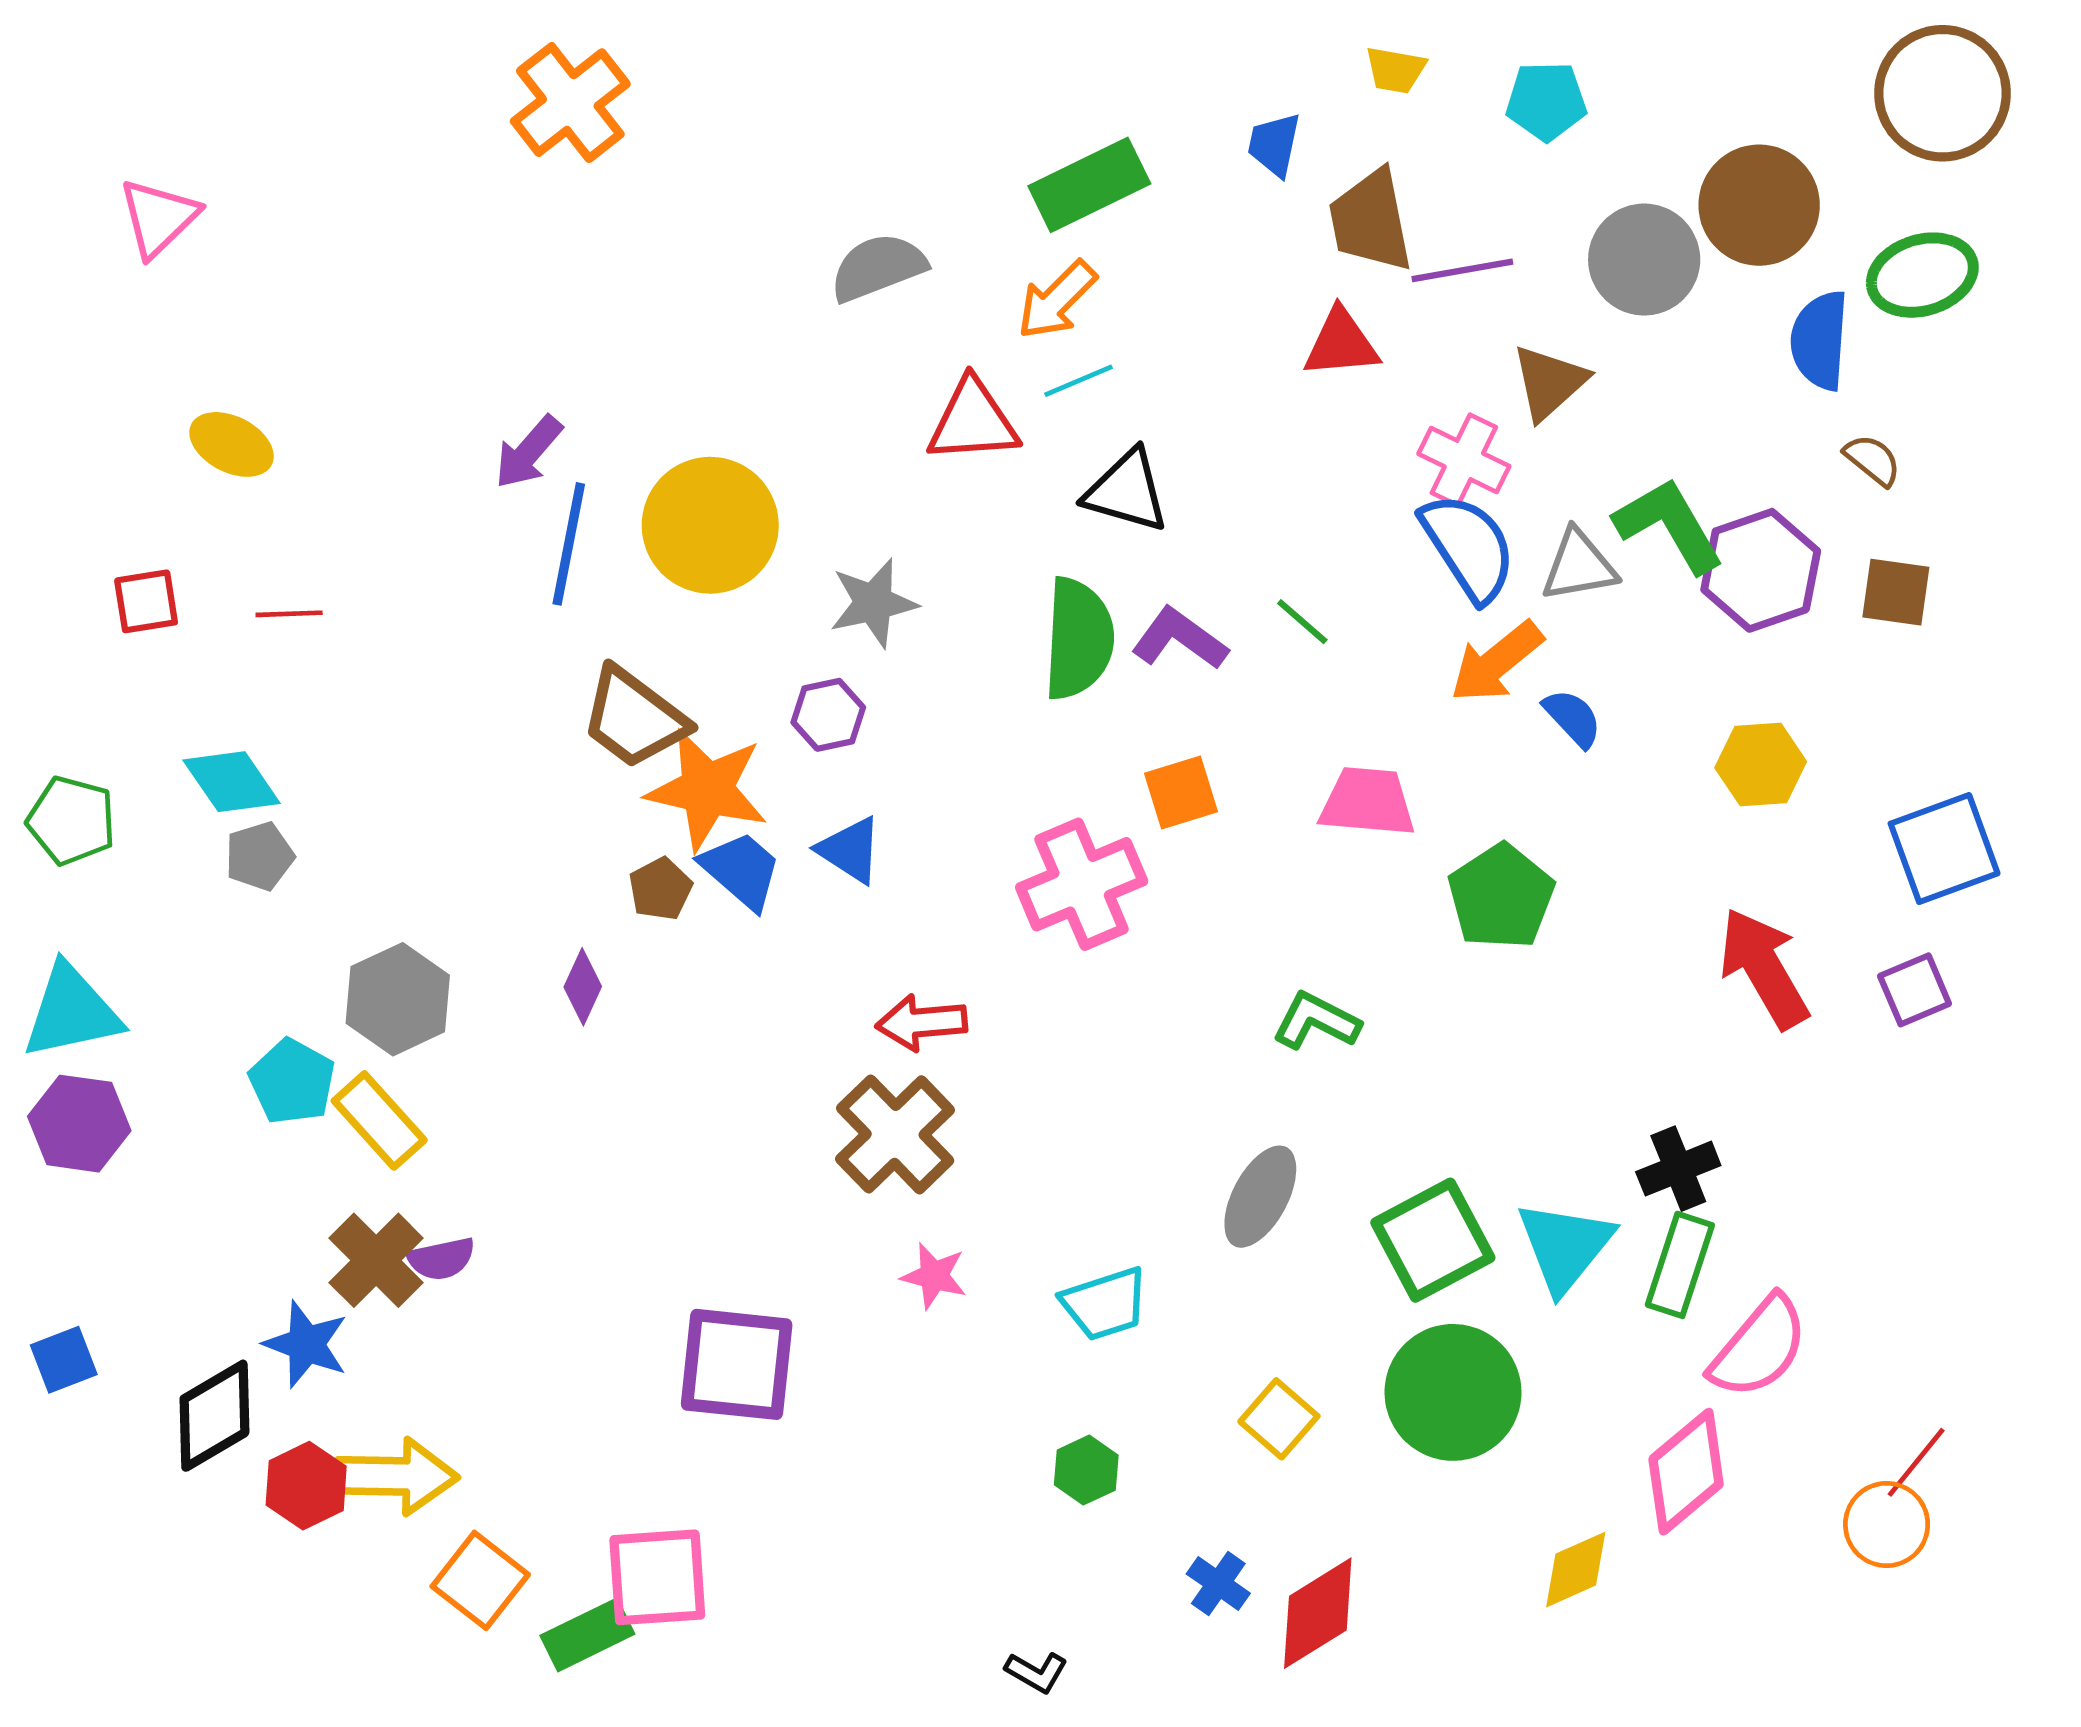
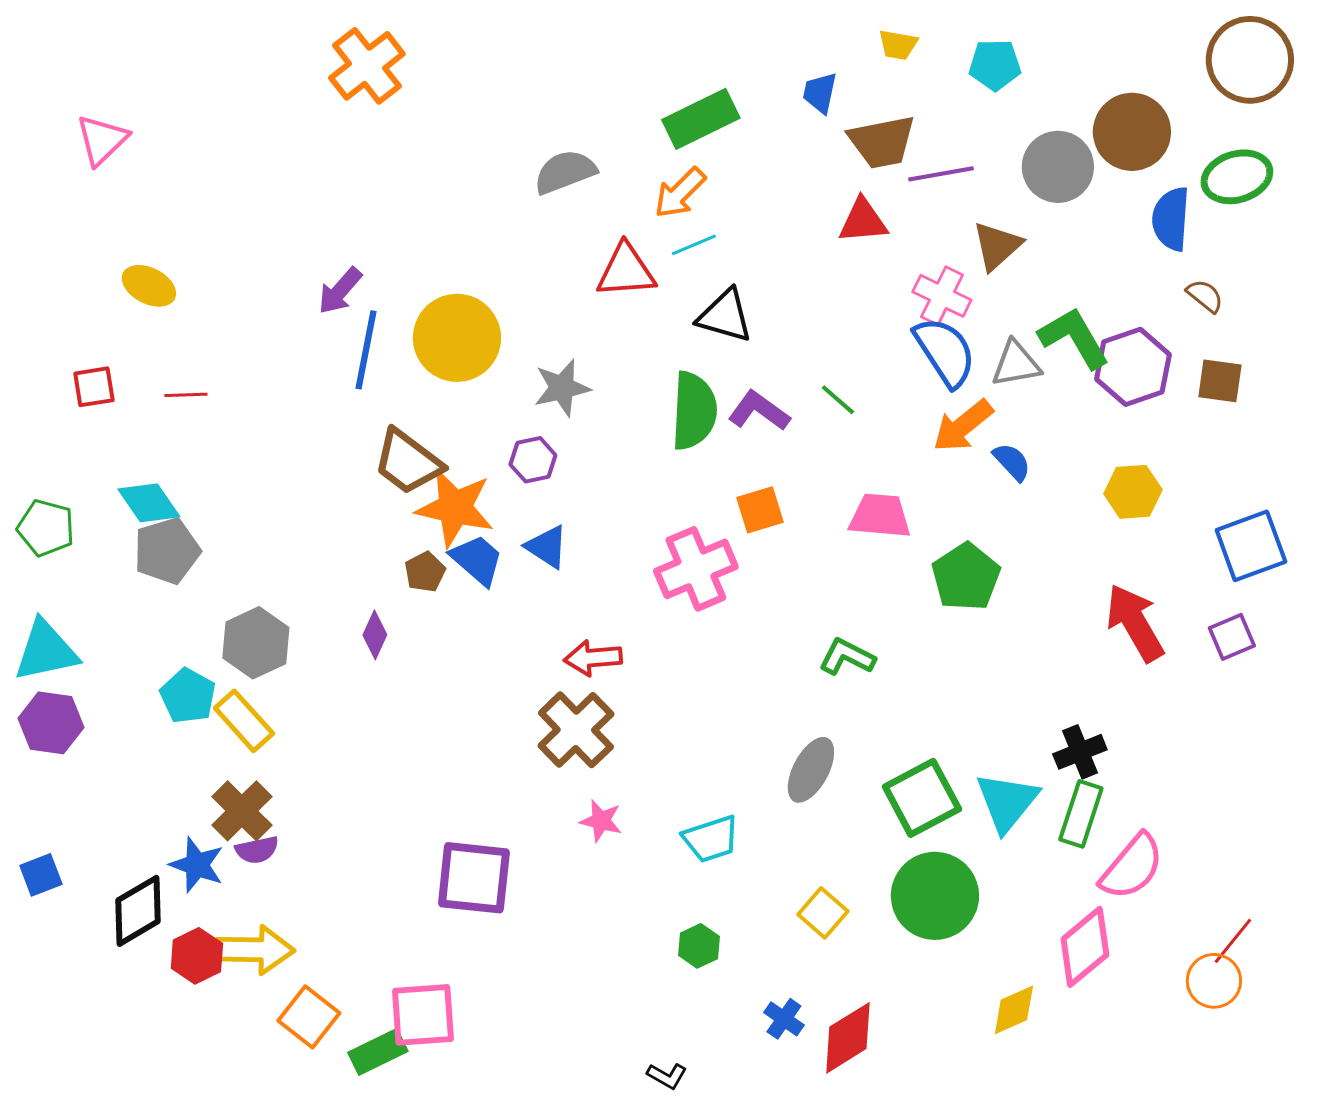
brown trapezoid: (1371, 221) -> (882, 142), turned -90
gray pentagon: (260, 856) -> (167, 551), size x1.5
purple semicircle: (441, 1259) -> (257, 850), moved

